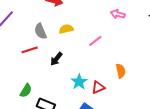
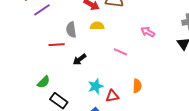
yellow semicircle: (66, 29) -> (97, 26), moved
pink line: (95, 41) -> (120, 52), turned 48

